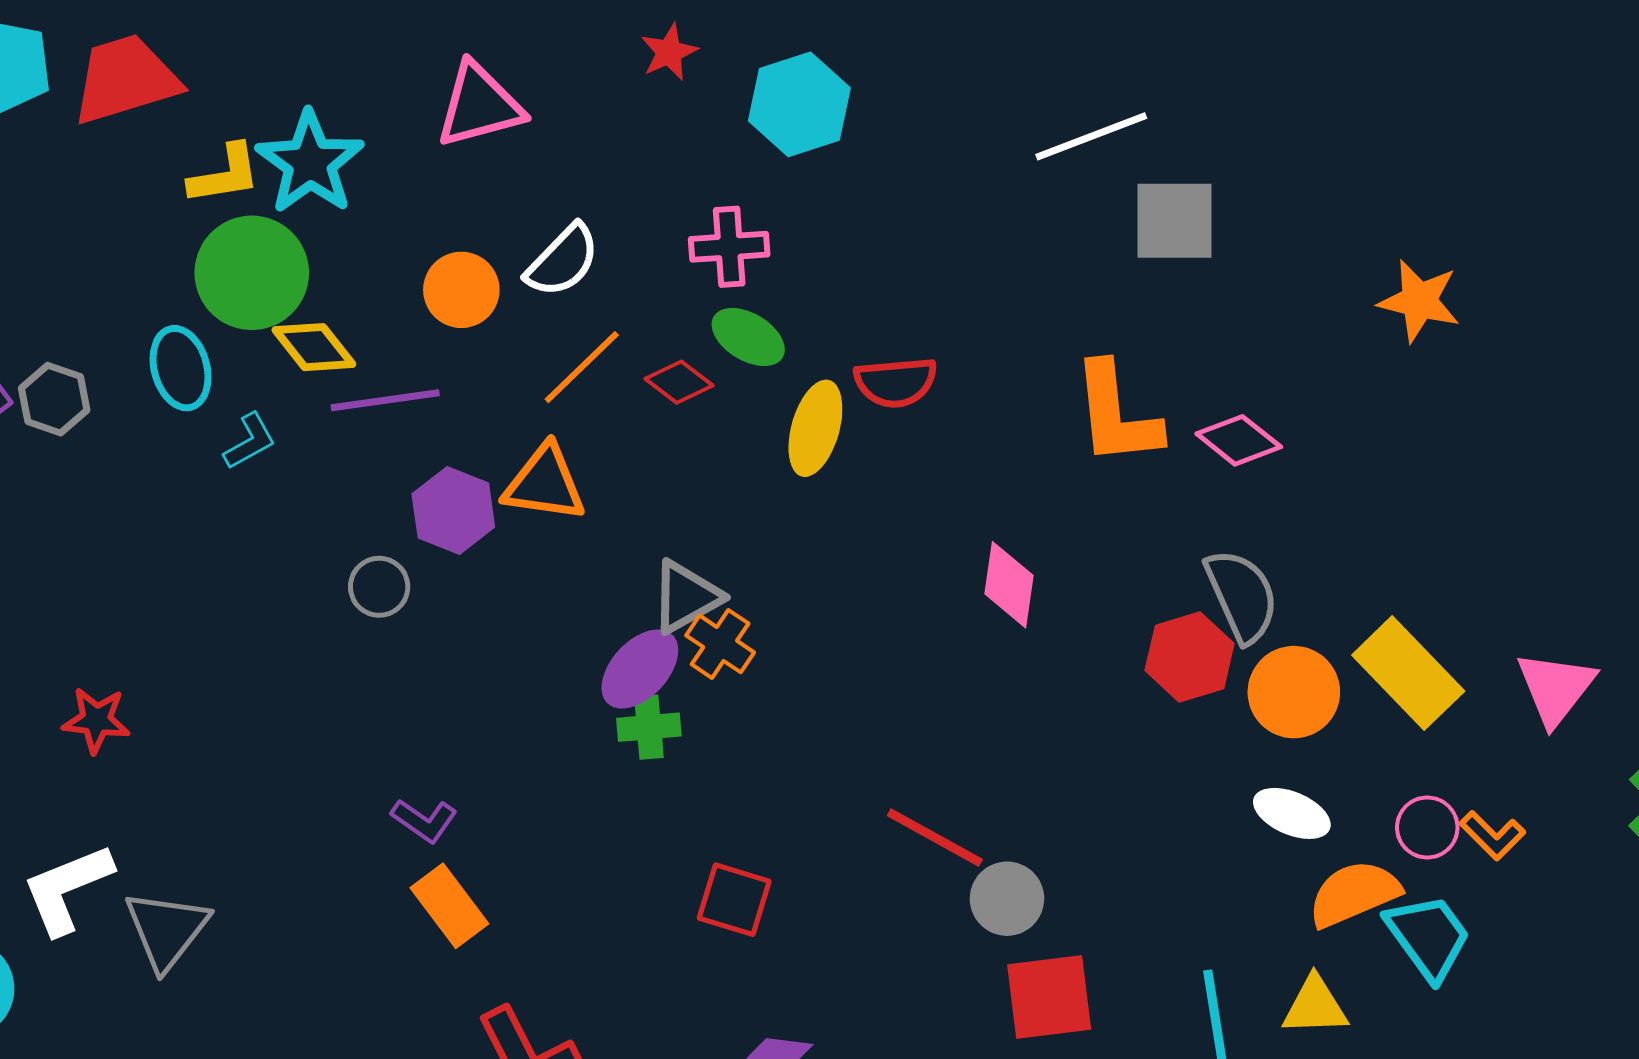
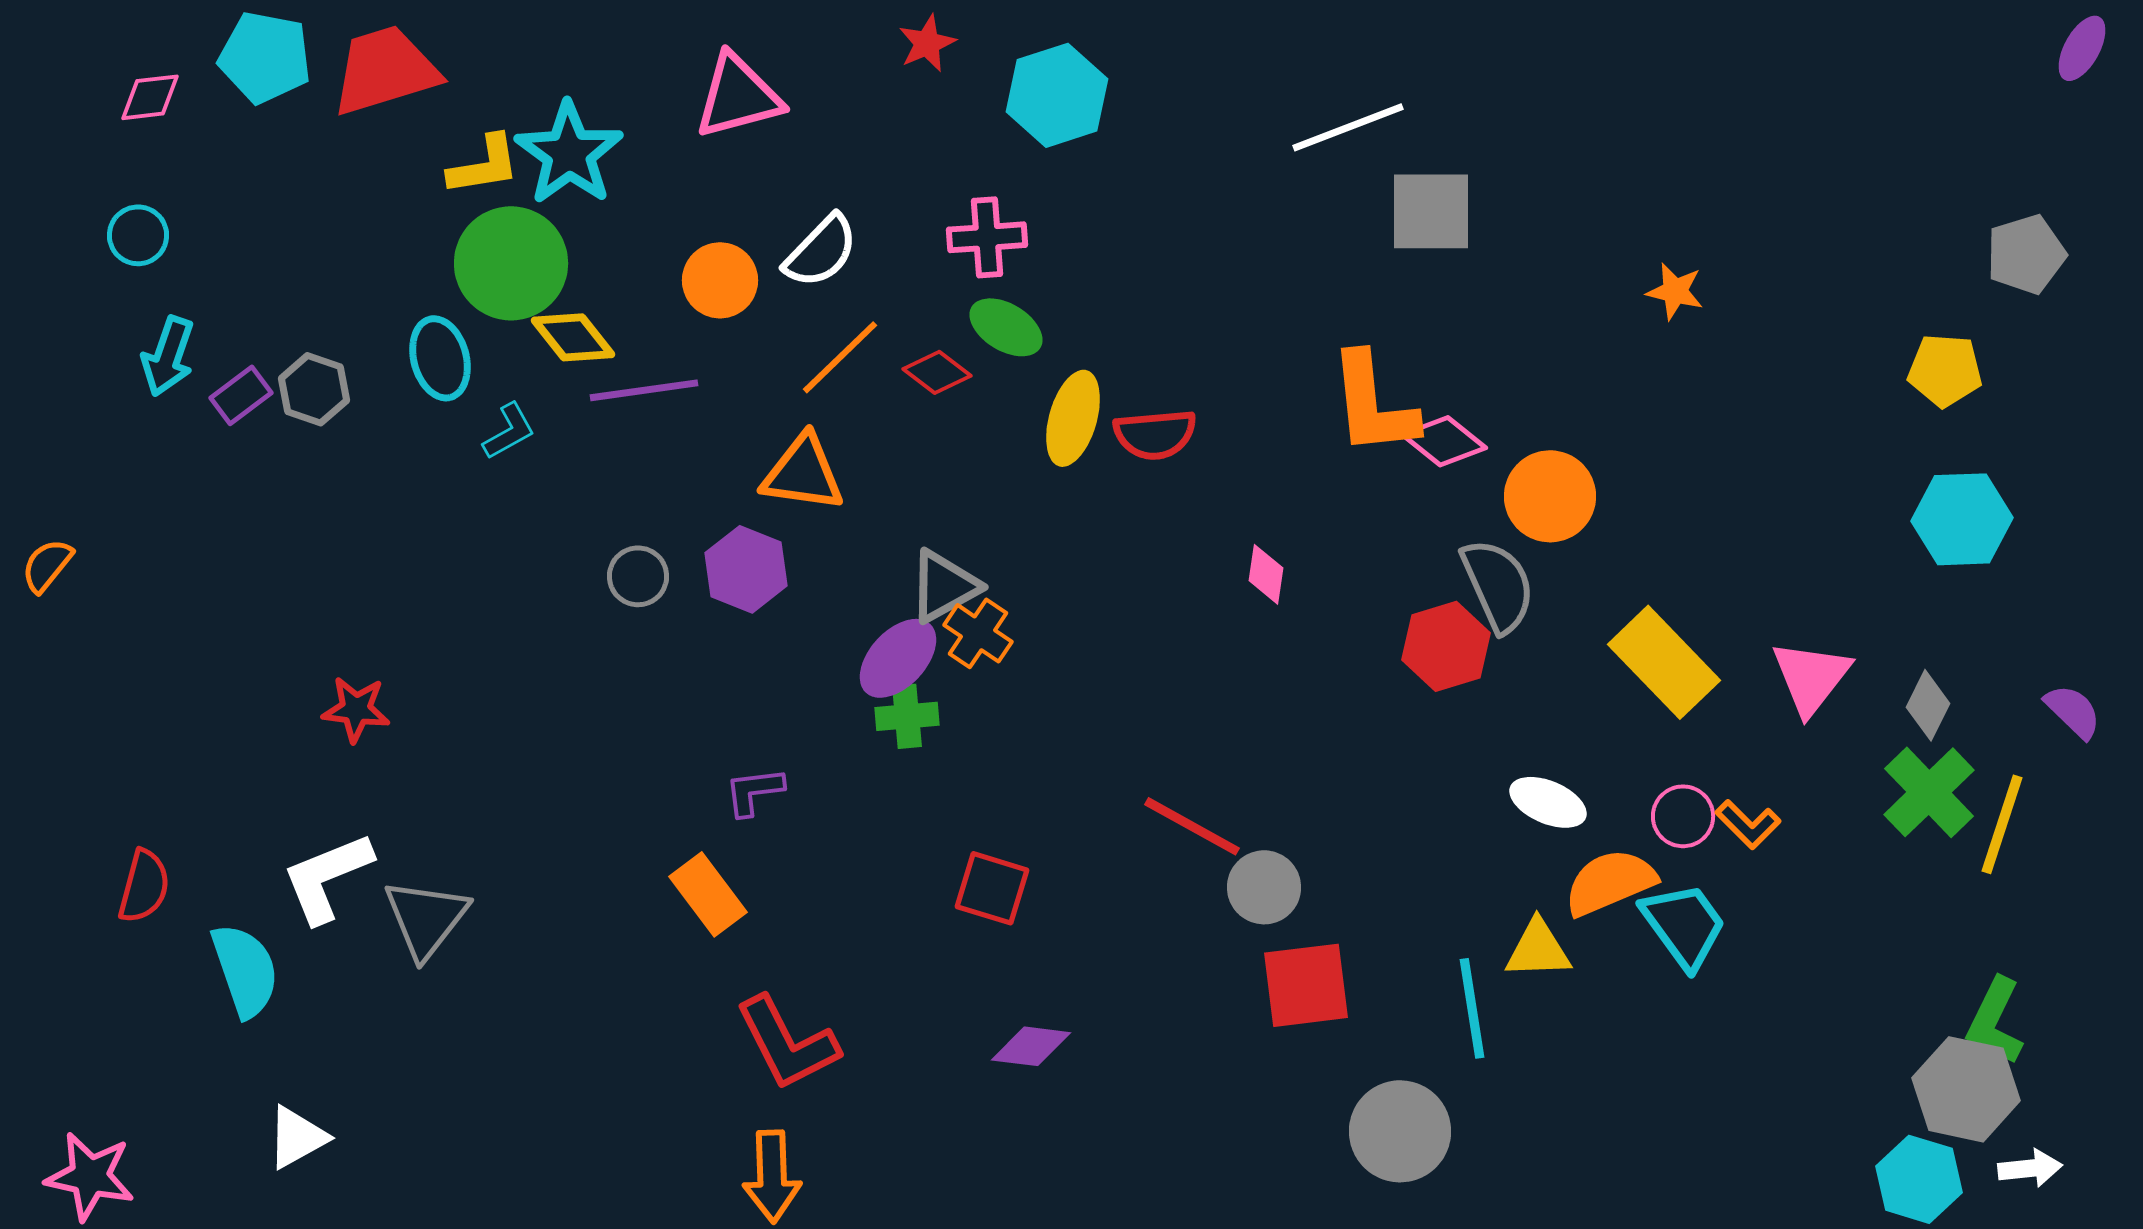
orange star: (1419, 301) -> (1675, 291), size x0.7
red semicircle: (896, 382) -> (1155, 434), moved
pink diamond: (1239, 440) -> (1444, 441), moved
purple hexagon: (453, 511) -> (746, 569), moved
pink diamond: (1009, 585) -> (1266, 574), size x0.7
orange circle: (1294, 692) -> (1550, 496), moved
purple L-shape: (424, 820) -> (754, 791), moved, turned 138
yellow triangle: (1315, 1006) -> (1538, 949), moved

